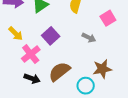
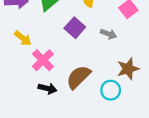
purple square: (51, 36) -> (75, 28), moved

